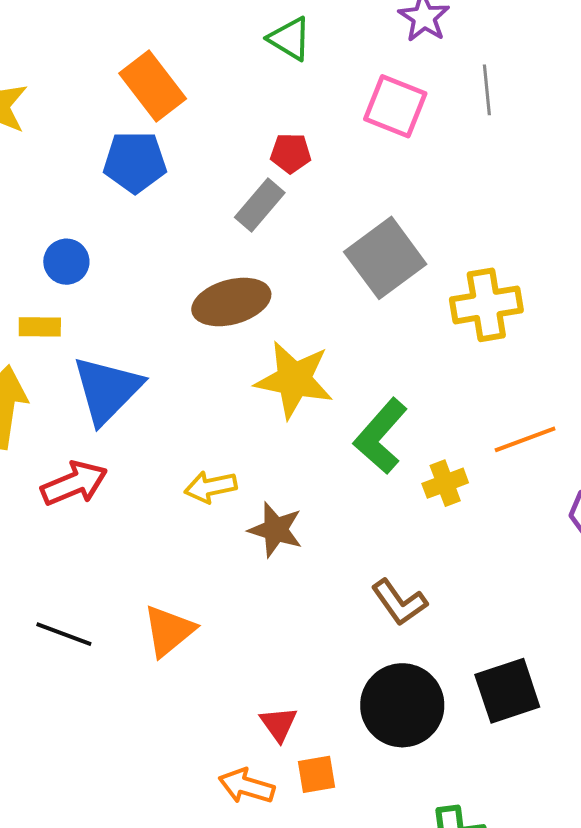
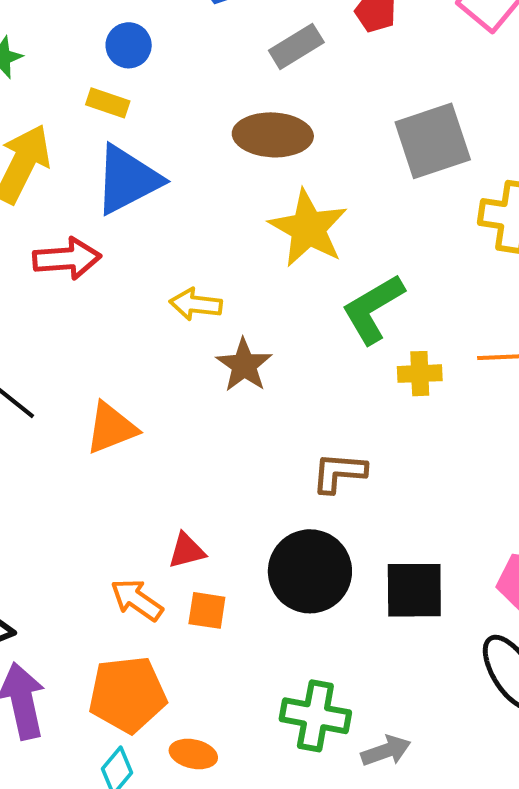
gray rectangle: (260, 205) -> (296, 46), moved
yellow rectangle: (40, 327) -> (108, 103), moved
brown L-shape: (399, 602) -> (339, 473), turned 112
red triangle: (279, 724) -> (187, 551), turned 33

